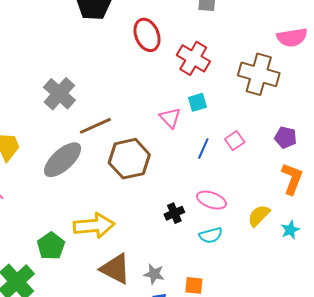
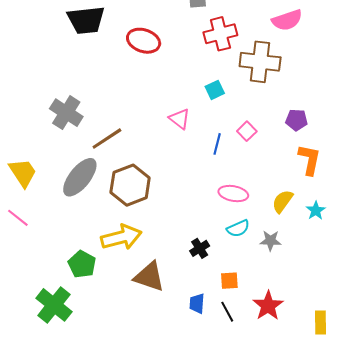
red ellipse: (147, 35) -> (144, 41), turned -40
red cross: (193, 58) -> (220, 34), moved, turned -36
cyan square: (197, 102) -> (215, 90), moved
brown hexagon: (129, 159) -> (130, 185), moved
black cross: (174, 213) -> (200, 248), moved
gray star: (154, 274) -> (270, 241), moved

